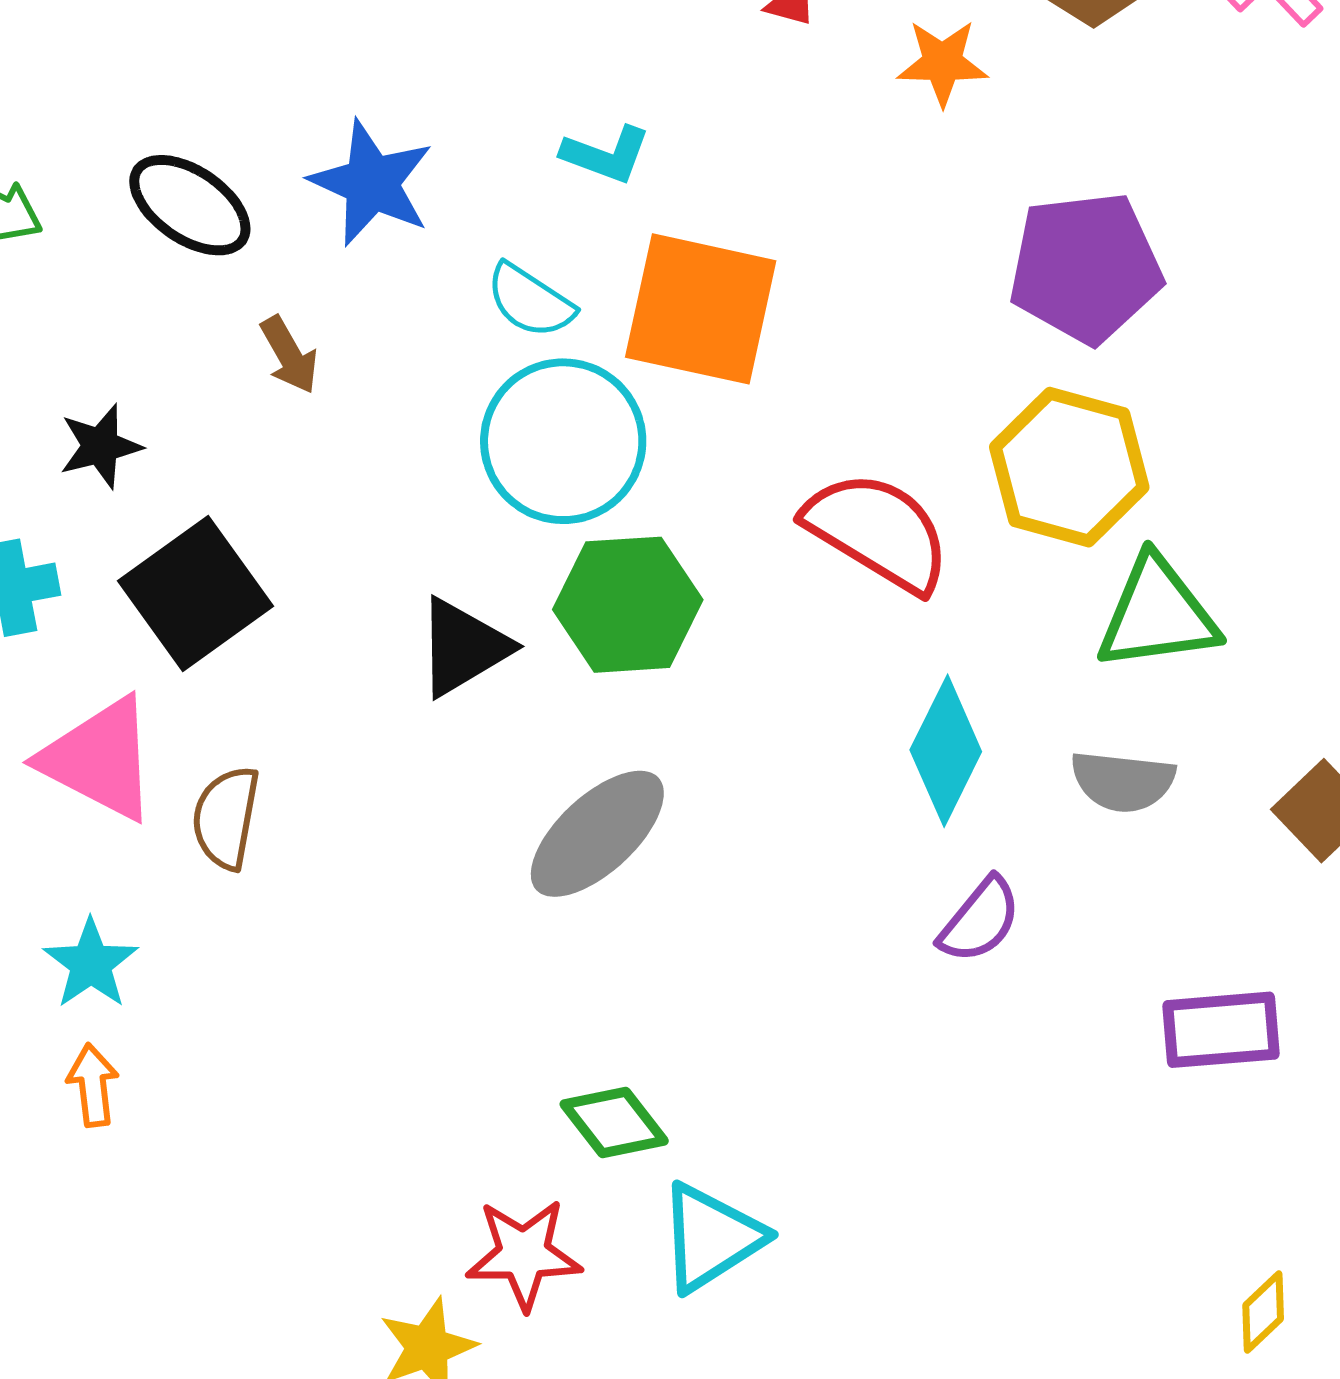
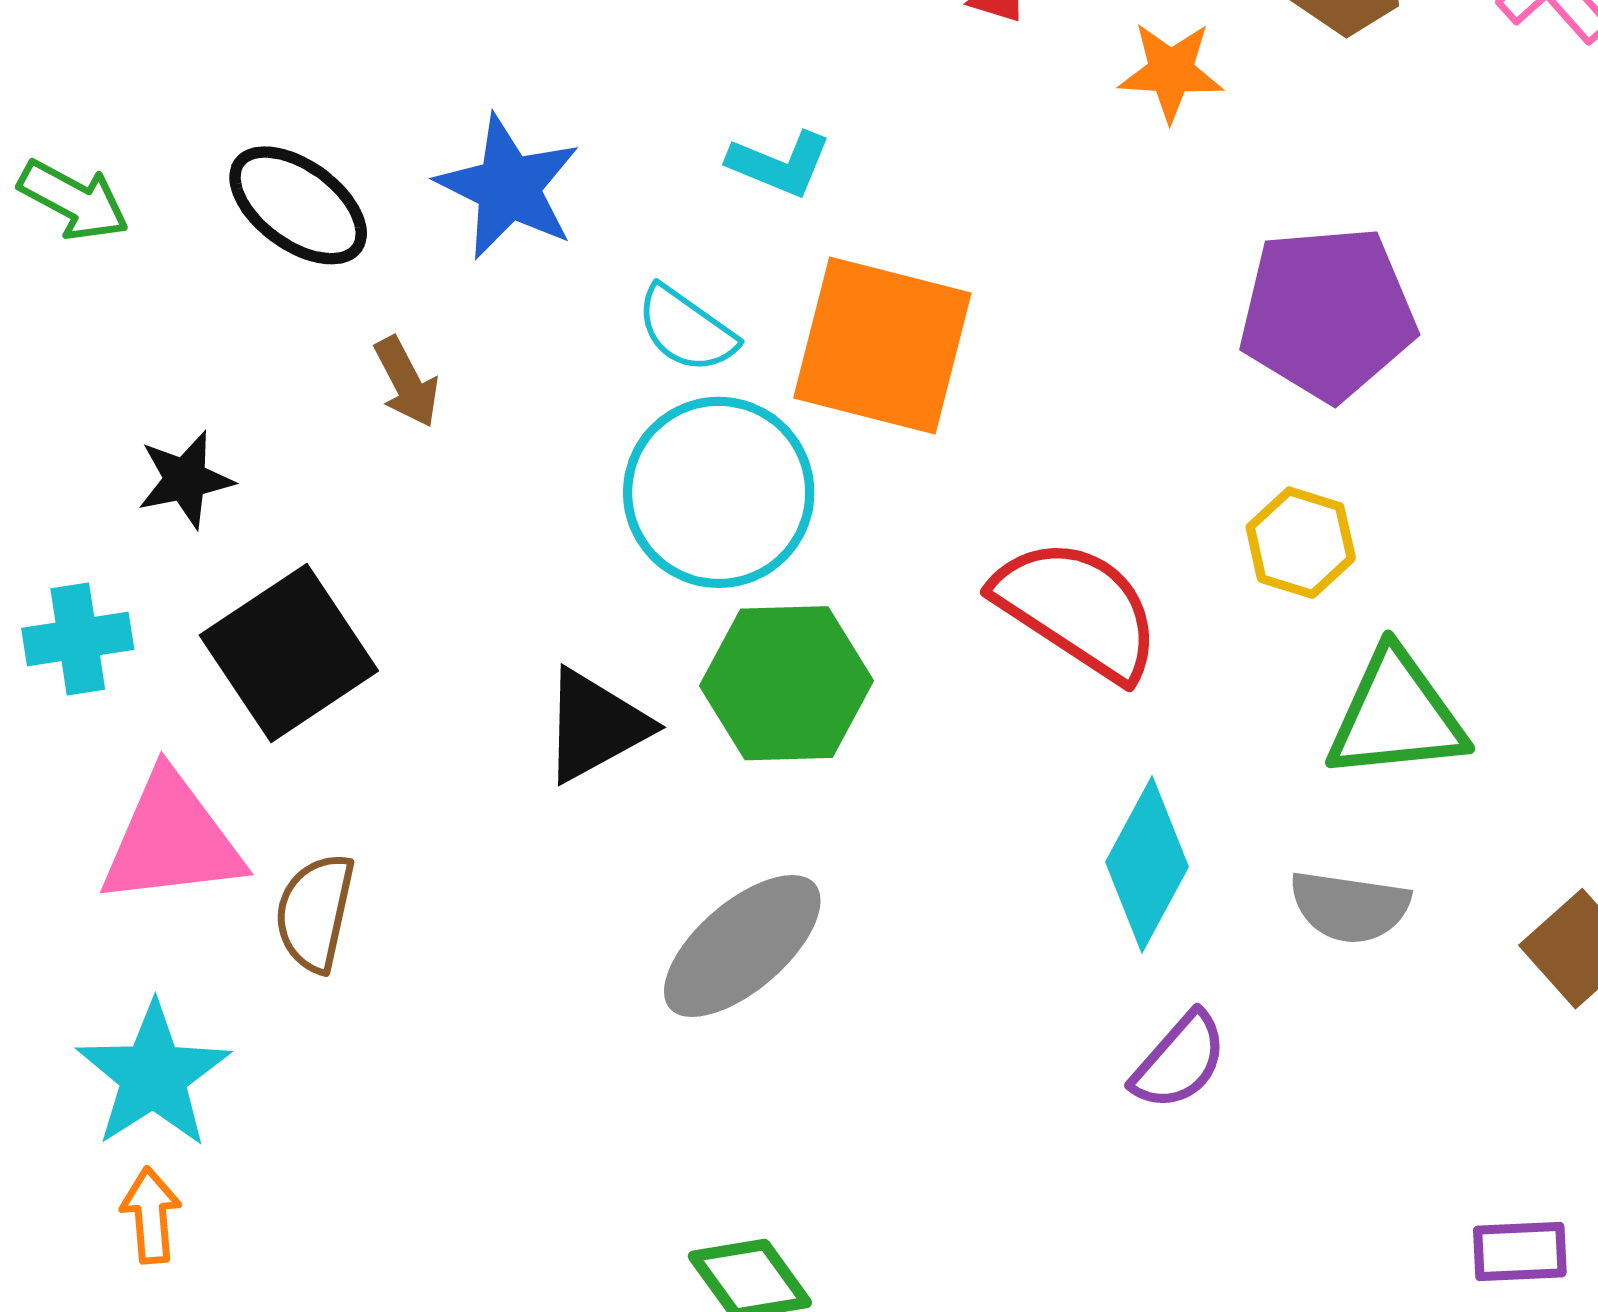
yellow hexagon: (1069, 467) -> (1301, 543), size x0.6
pink triangle: (99, 759) -> (172, 840), turned -36
cyan star: (91, 964) -> (153, 1075), size x1.4
purple rectangle: (1221, 1030) -> (1520, 1252), moved, size x0.7

